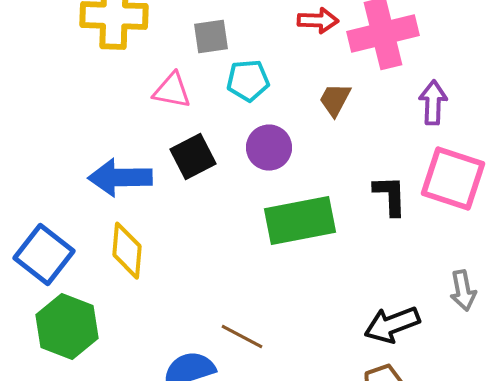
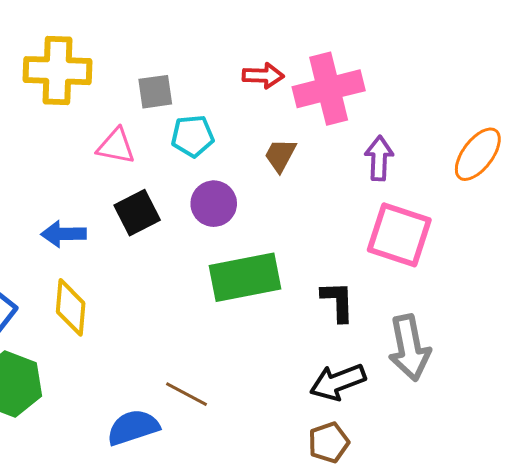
blue arrow: (120, 178) -> (64, 234), size x0.7
black L-shape: (390, 196) -> (338, 301), moved
gray arrow: (463, 291) -> (409, 348), size x1.6

